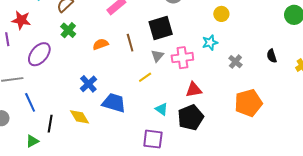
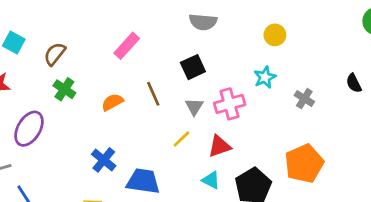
black square: (161, 28) -> (193, 67), size x0.7
red triangle: (194, 90) -> (219, 146), moved
orange pentagon: (248, 103) -> (304, 163), moved

